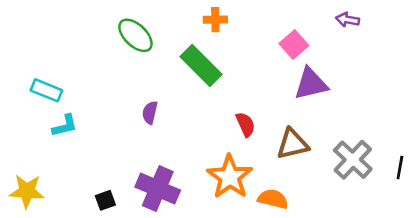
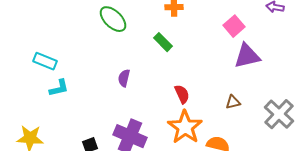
green rectangle: (201, 65) -> (163, 42), size x0.6
red semicircle: (245, 124) -> (182, 94), moved
brown triangle: (293, 144) -> (233, 102), size x0.6

